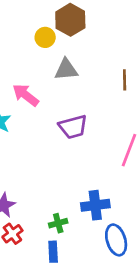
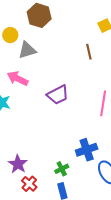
yellow circle: (45, 37) -> (10, 35), moved
gray triangle: (66, 70) -> (27, 50), moved

